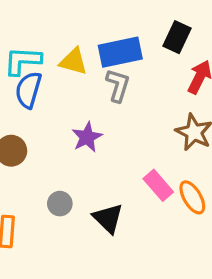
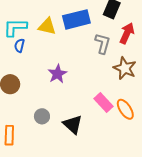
gray L-shape: (118, 85) -> (103, 43), moved
blue semicircle: (28, 90) -> (19, 46), size x0.6

